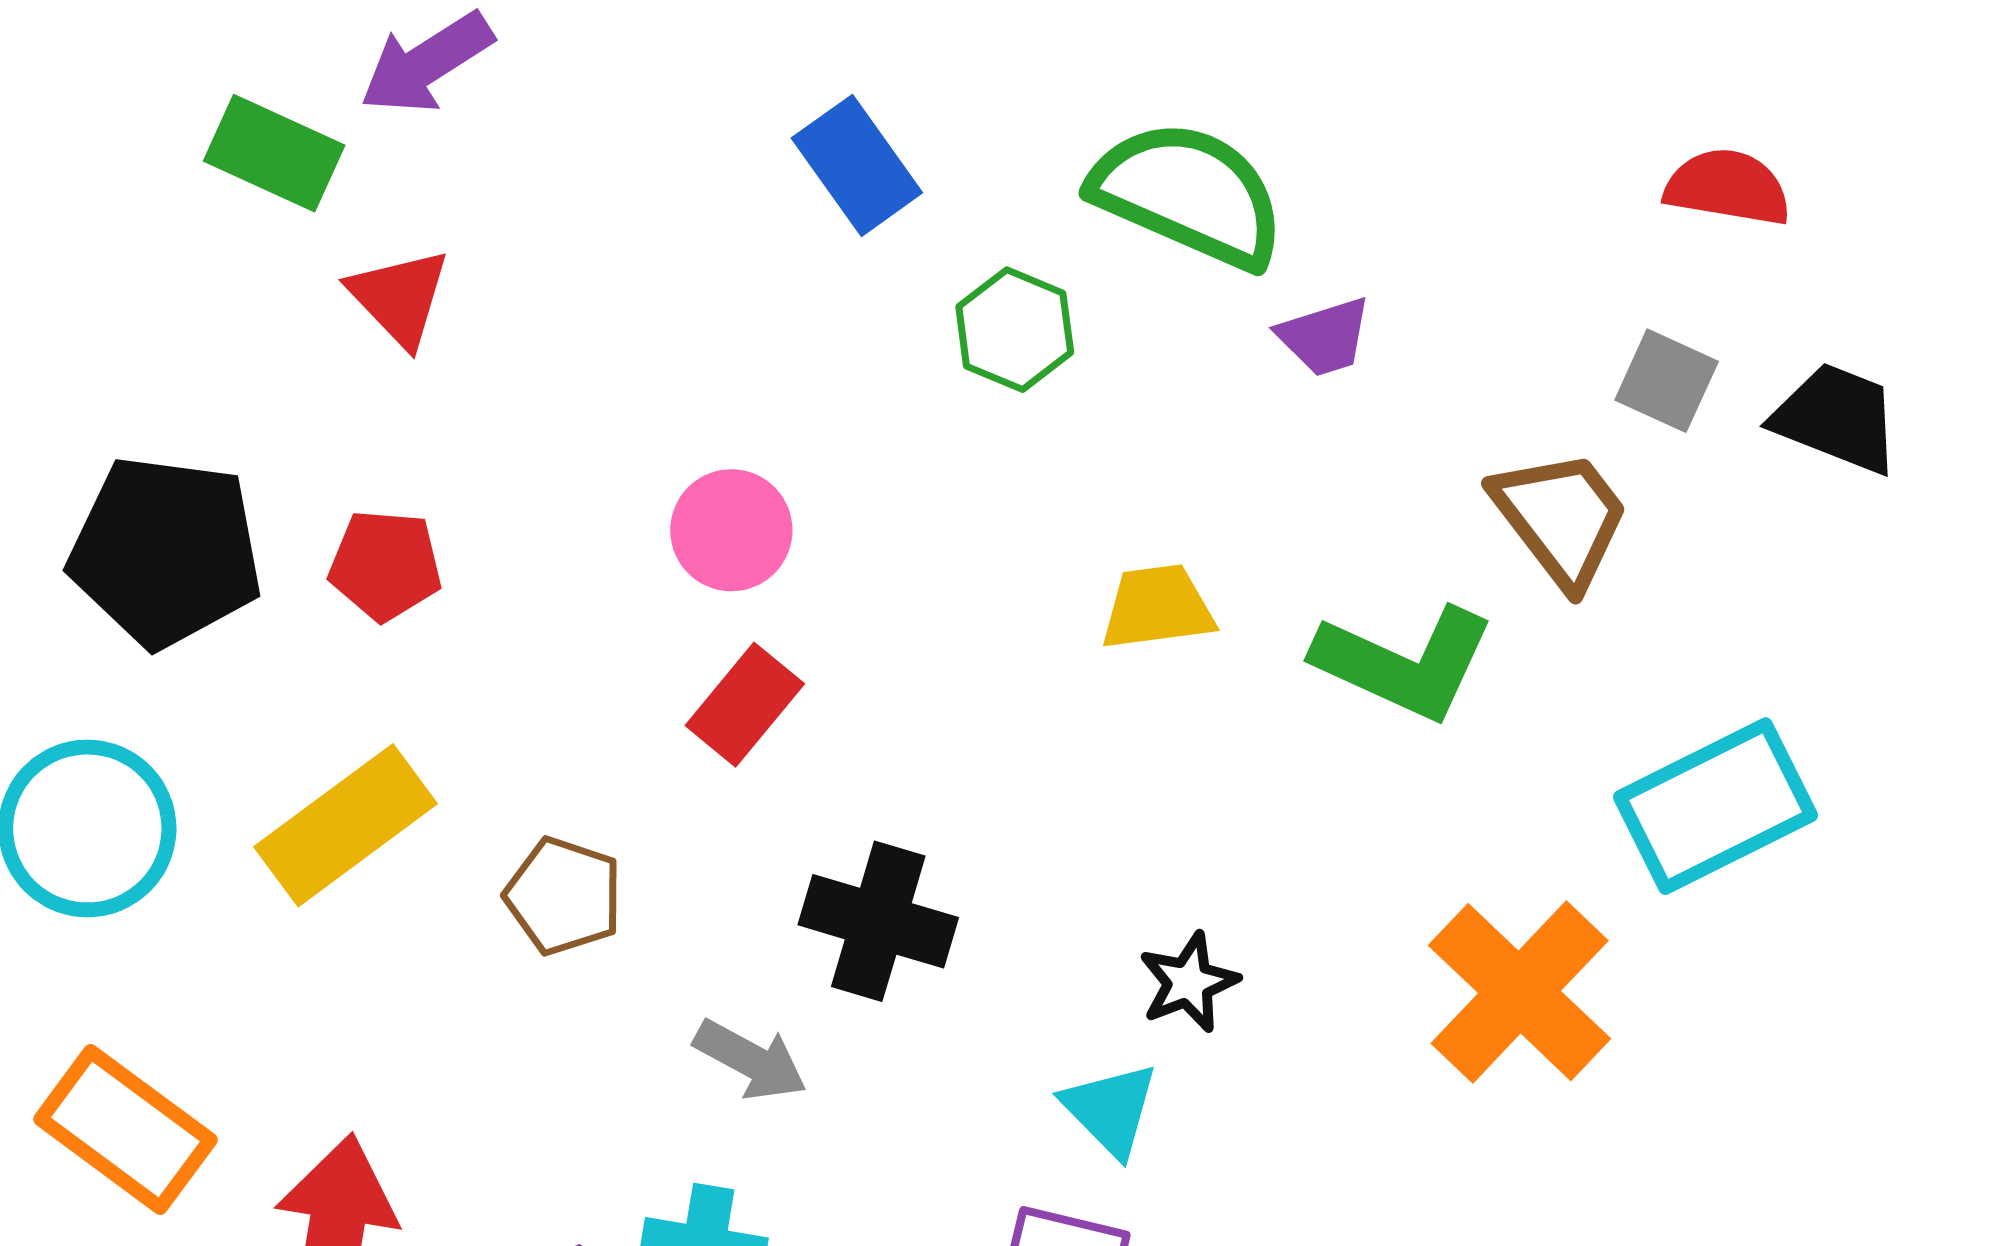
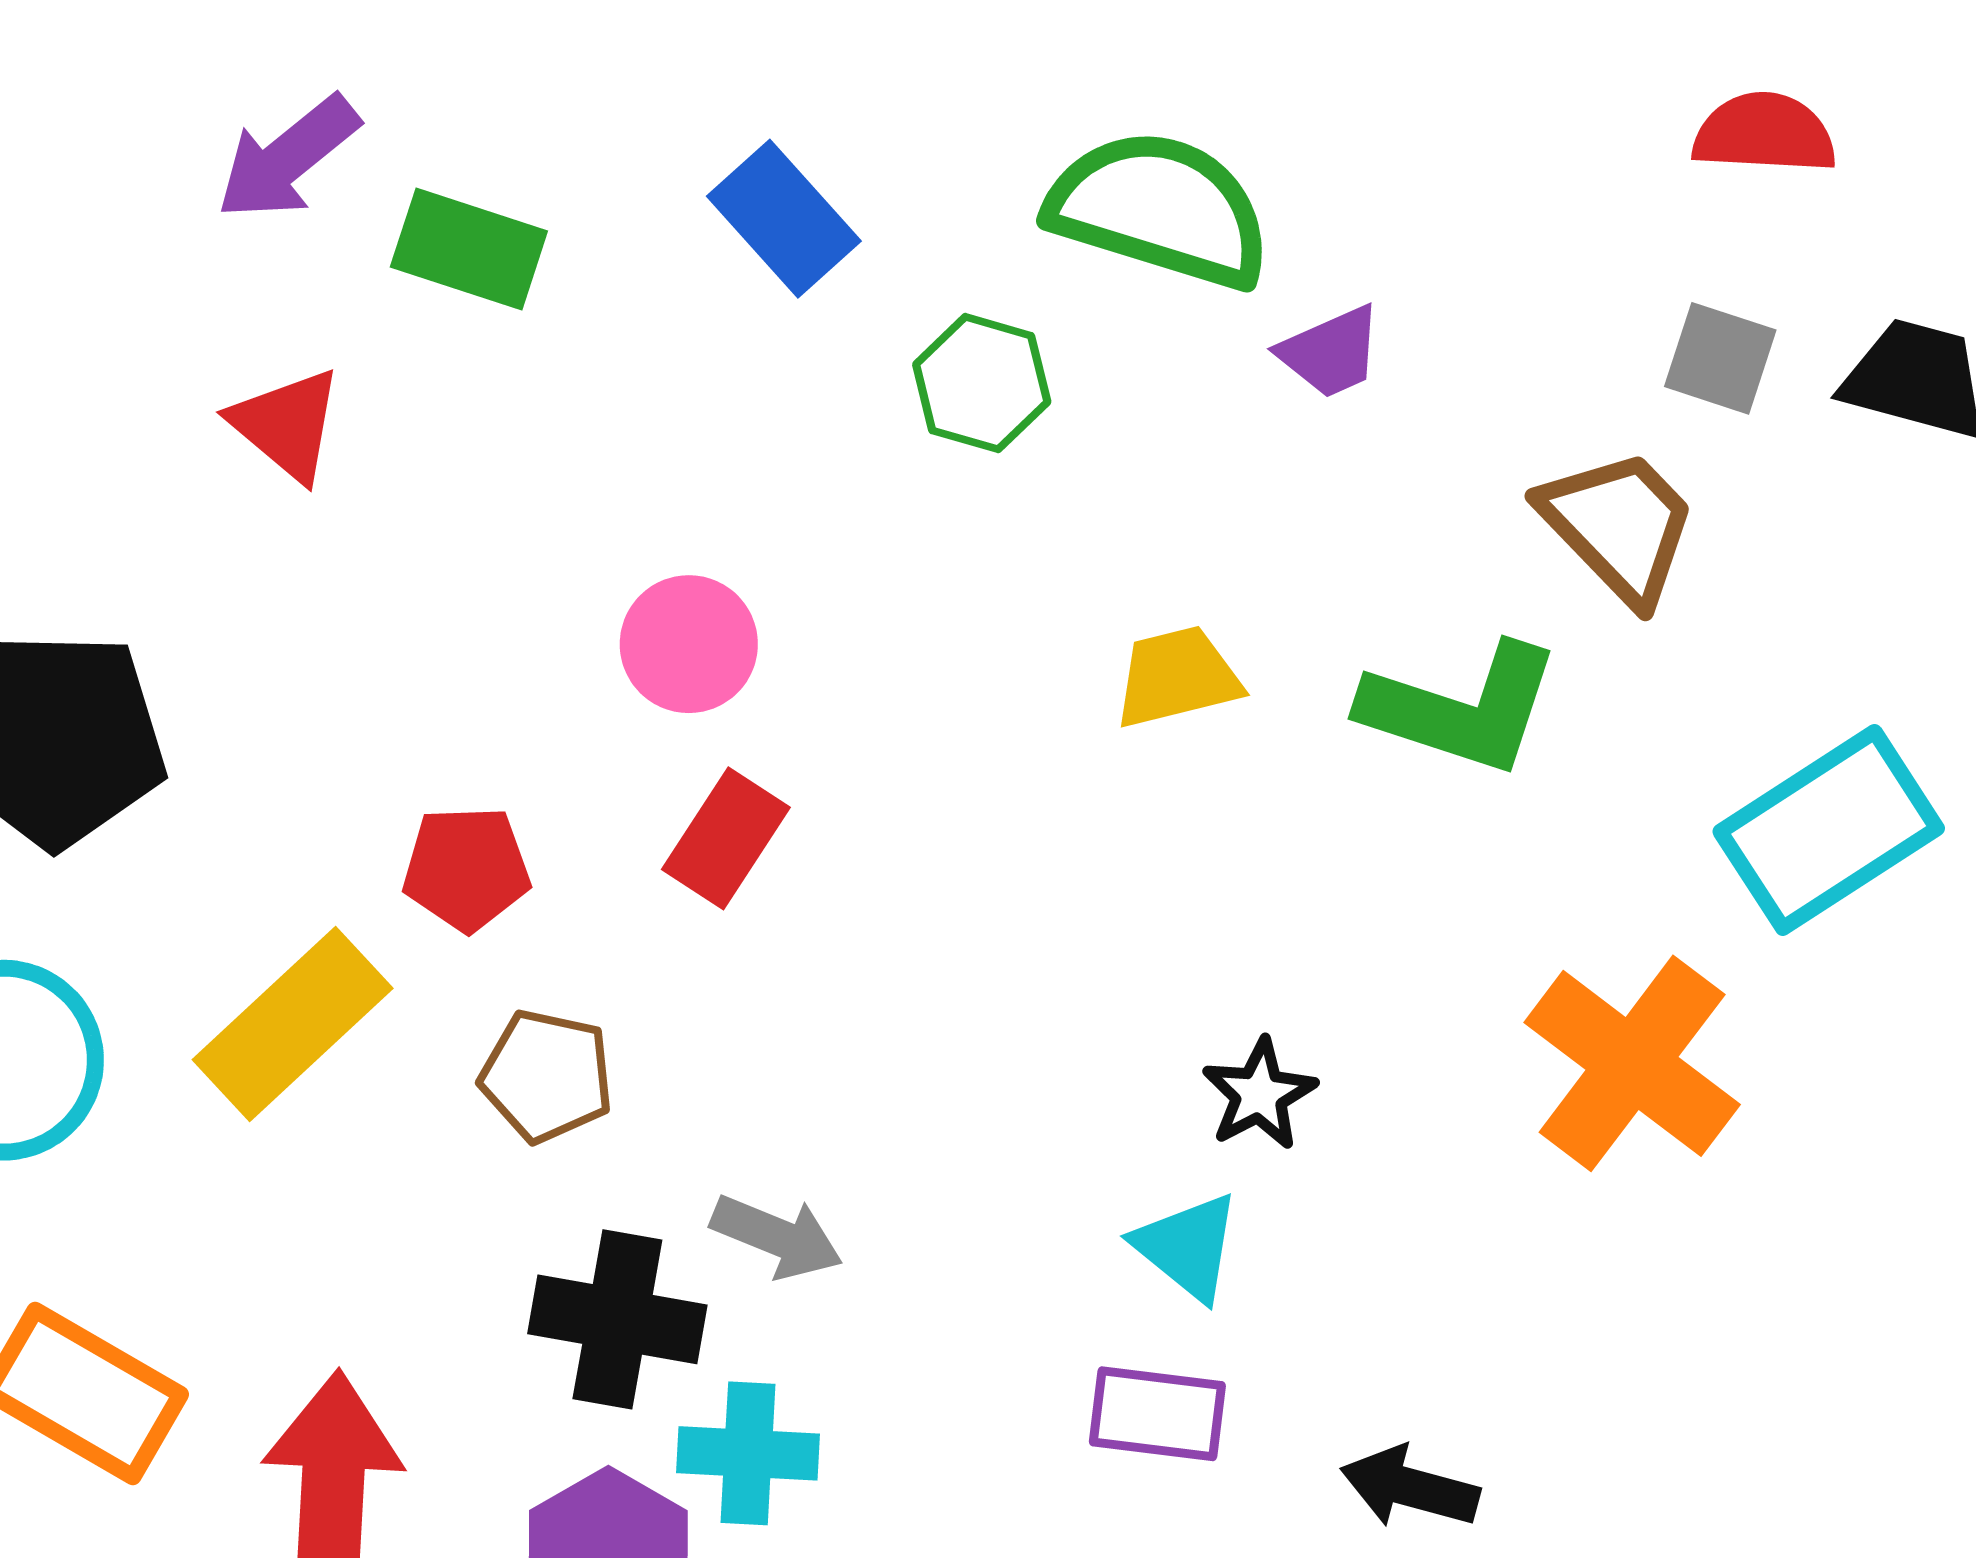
green rectangle: (274, 153) -> (469, 249), moved
red pentagon: (385, 565) -> (466, 868), moved
black cross: (878, 921) -> (617, 1319), moved

